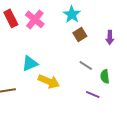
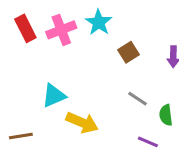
cyan star: (72, 14) -> (99, 22), moved
pink cross: (35, 19) -> (61, 30), turned 30

